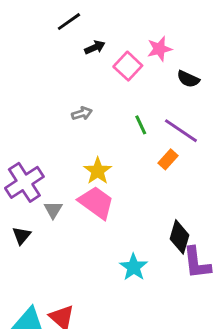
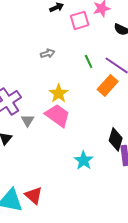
pink square: (128, 66) -> (80, 20), turned 30
orange rectangle: (168, 159) -> (108, 85), size x1.5

